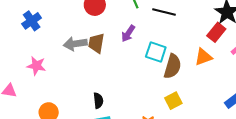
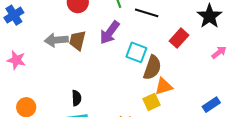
red rectangle: (216, 32) -> (179, 38), moved
purple arrow: (128, 33) -> (110, 32), size x1.4
orange triangle: (203, 57) -> (164, 86), moved

